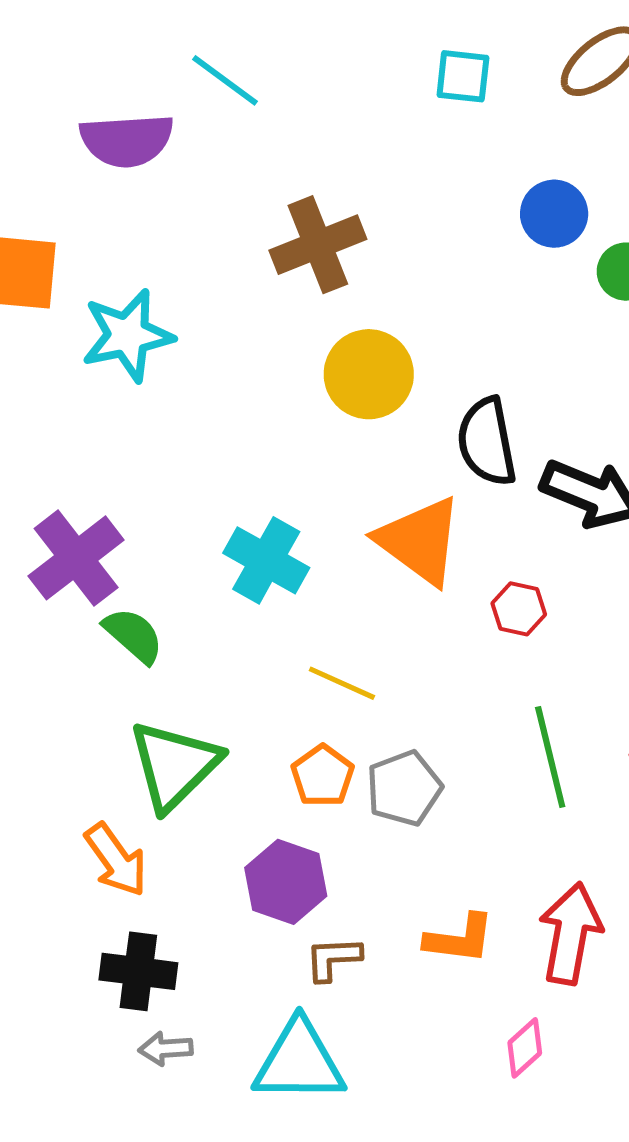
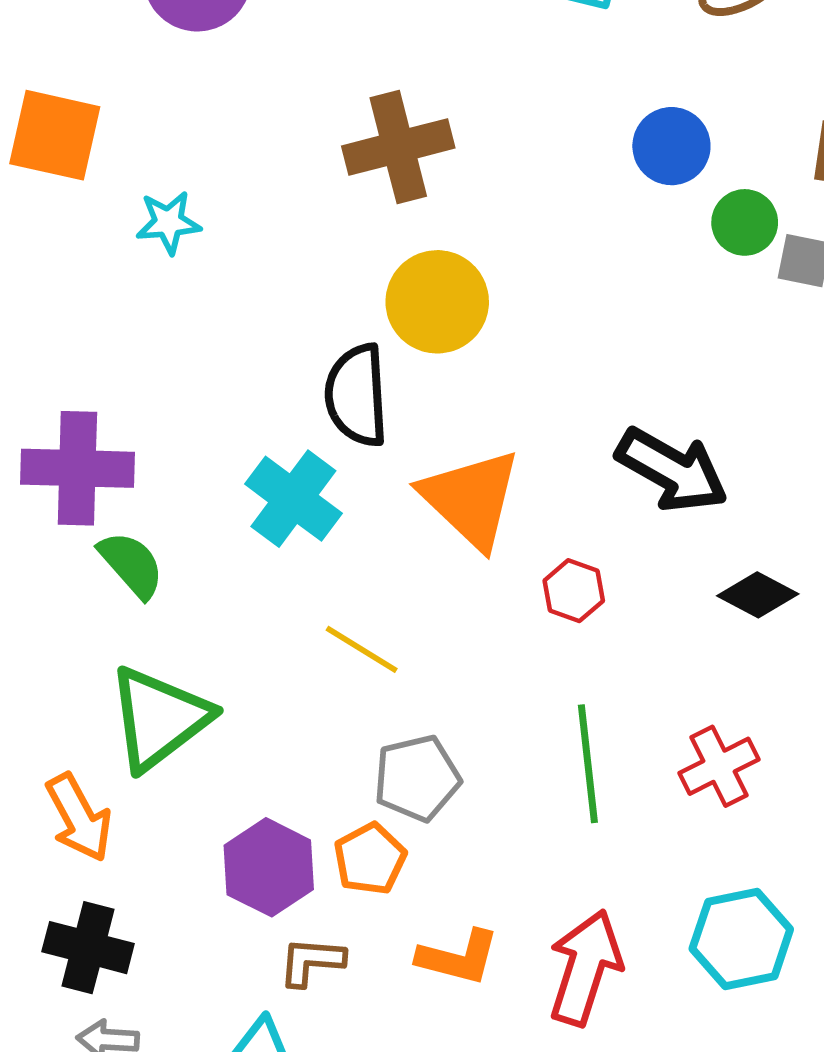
cyan star: (127, 335) -> (168, 222), size x0.6
black semicircle: (487, 442) -> (357, 395), moved
purple cross: (76, 558) -> (77, 468), turned 32
orange pentagon: (323, 776) -> (370, 859), moved

